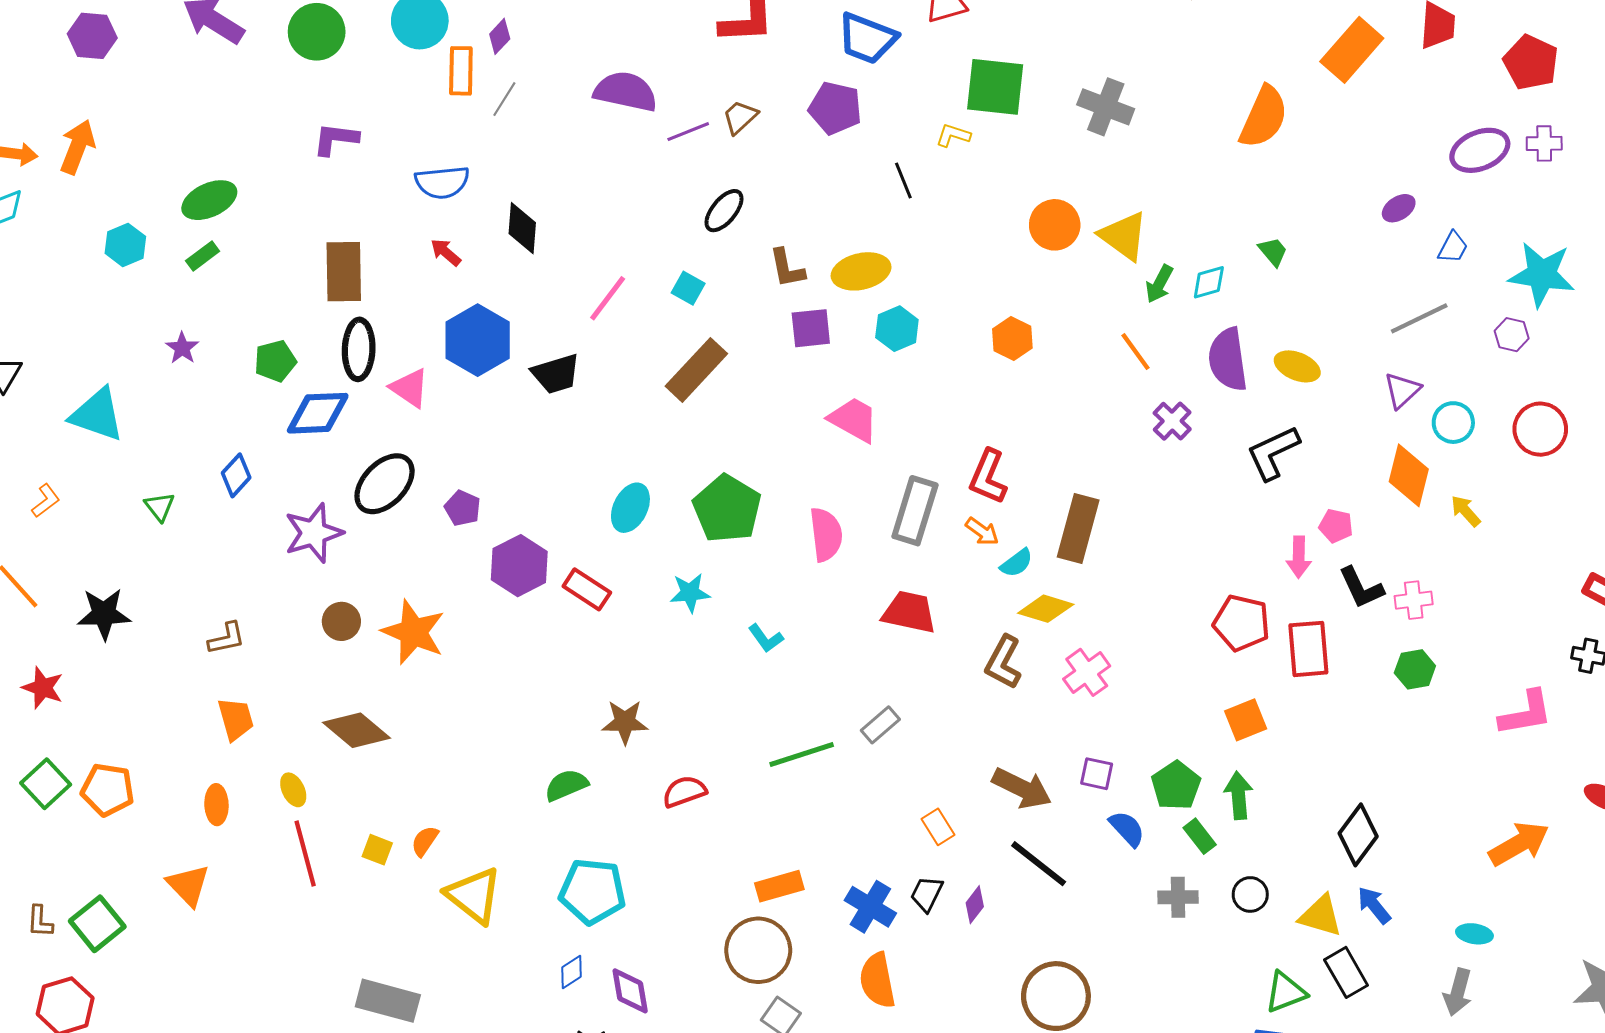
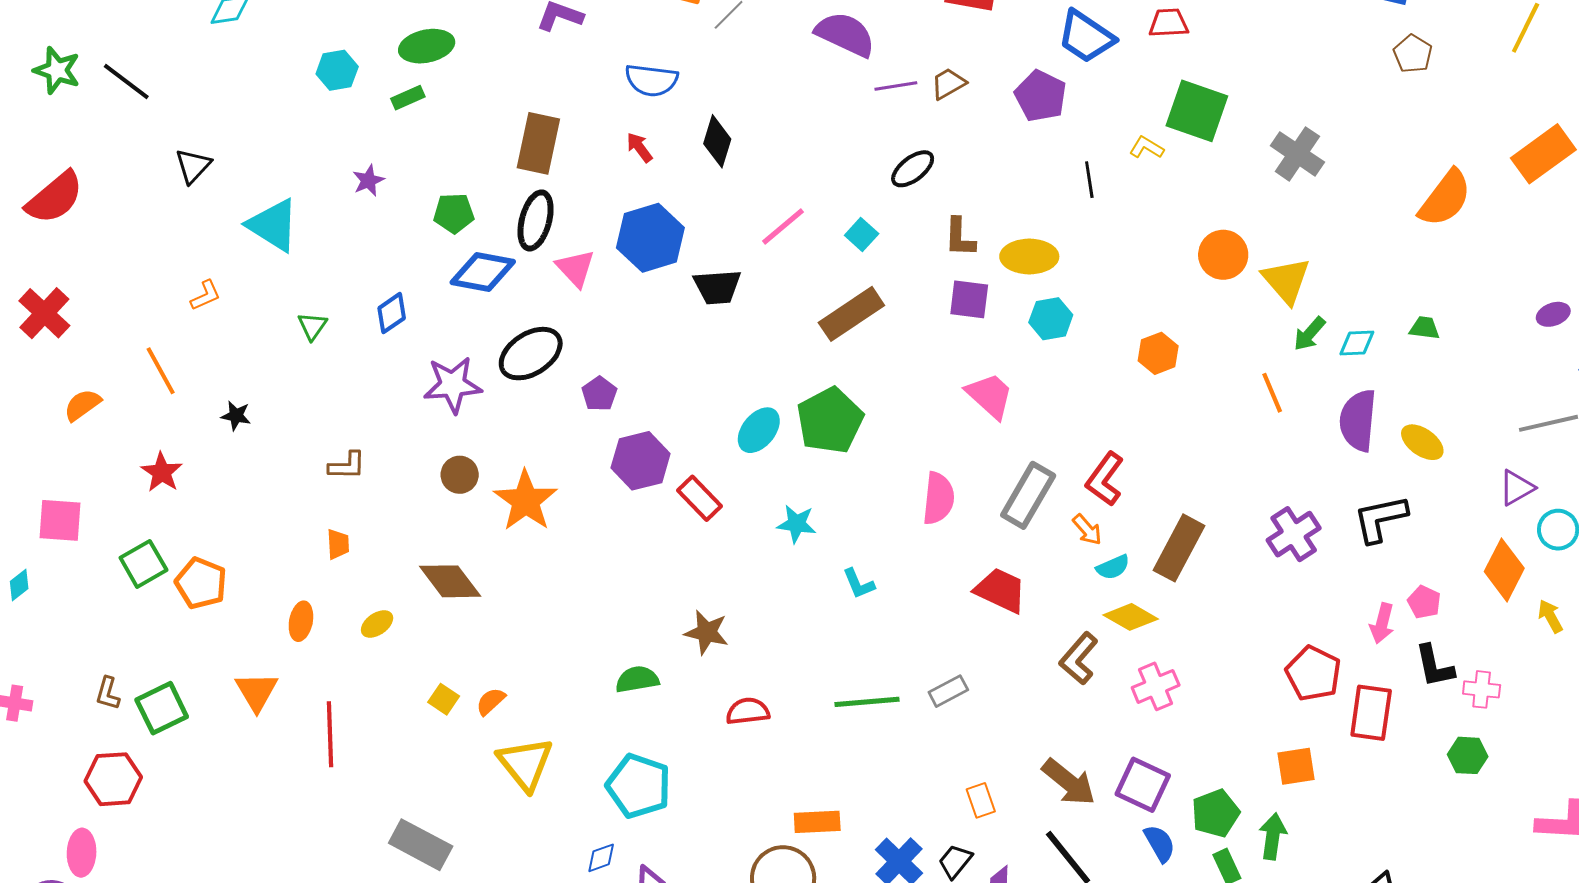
green trapezoid: (1273, 252) -> (1424, 328), turned -56
purple cross: (1172, 421) -> (1294, 534), moved, size x1.4
green pentagon: (727, 509) -> (830, 420), moved
black star: (104, 614) -> (236, 416), size x0.6
orange trapezoid: (236, 719) -> (338, 544), size x0.7
purple square: (1097, 774) -> (1143, 785), size x1.6
yellow ellipse: (293, 790) -> (377, 624), turned 68
red line: (305, 853) -> (330, 734), moved

